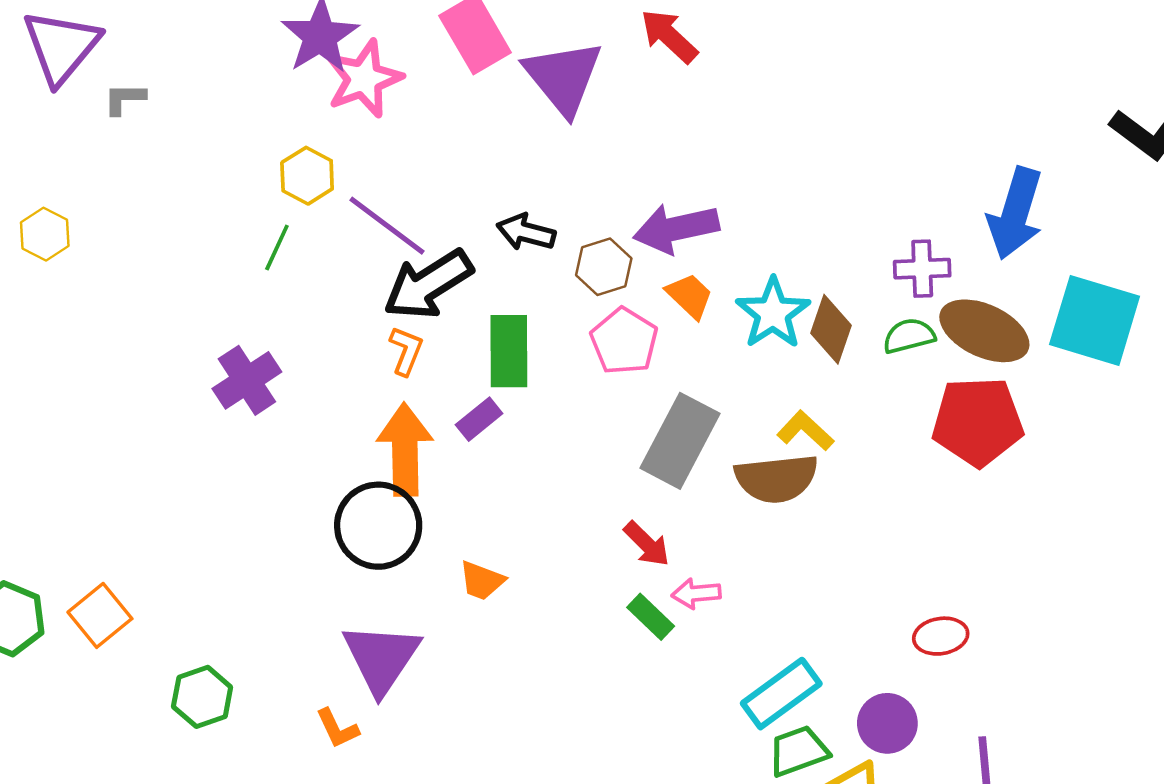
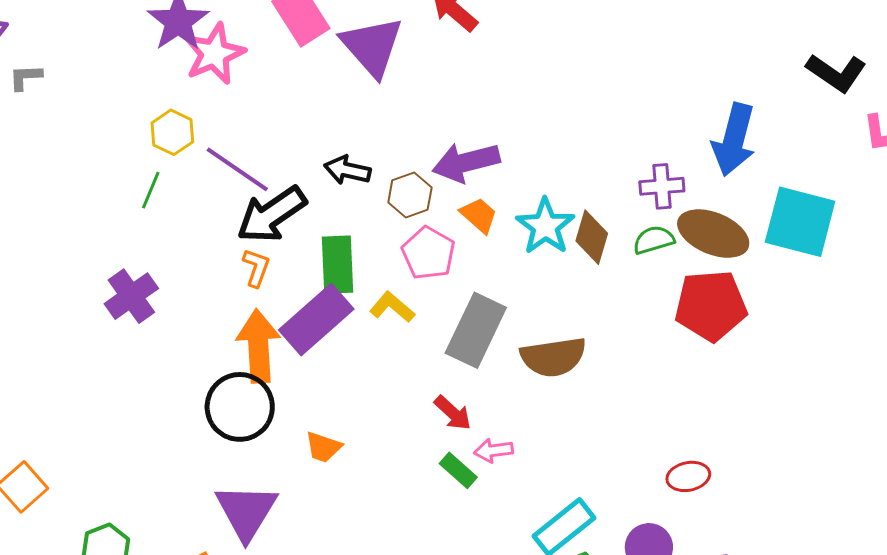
purple rectangle: (479, 419) -> (316, 319), size x2.0
yellow L-shape: (805, 431) -> (392, 307), moved

